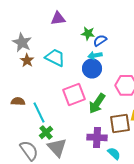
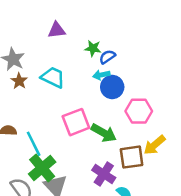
blue circle: (92, 68) -> (112, 87), moved
green arrow: (97, 103) -> (104, 133), turned -95
green cross: (46, 132) -> (42, 168), size x1.6
purple cross: (97, 137) -> (104, 174), turned 30

